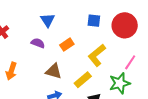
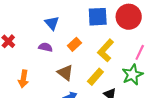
blue square: (94, 21) -> (98, 17), size x1.5
brown triangle: (54, 71) -> (65, 73), turned 30

